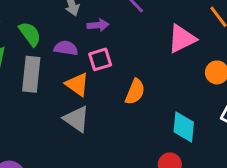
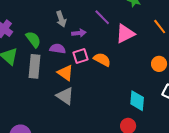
pink triangle: (182, 39) -> (125, 34), moved
orange semicircle: (135, 92) -> (102, 59), moved, turned -84

